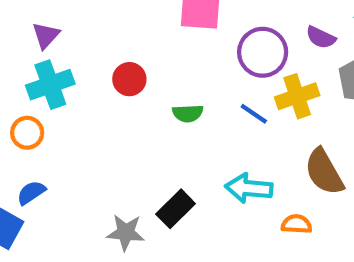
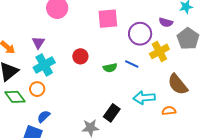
blue line: (254, 114) -> (132, 64), moved

